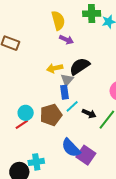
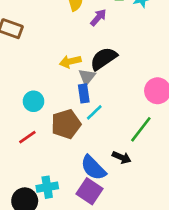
purple arrow: (66, 40) -> (98, 17), moved, turned -72
cyan circle: (26, 113) -> (34, 101), moved
black arrow: (89, 114) -> (122, 157), moved
purple square: (86, 155) -> (90, 191), moved

